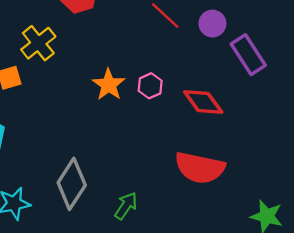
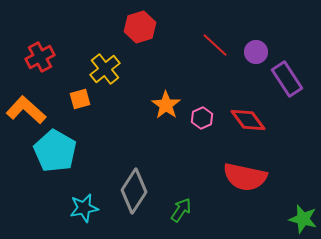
pink hexagon: (150, 86) -> (202, 118), moved

